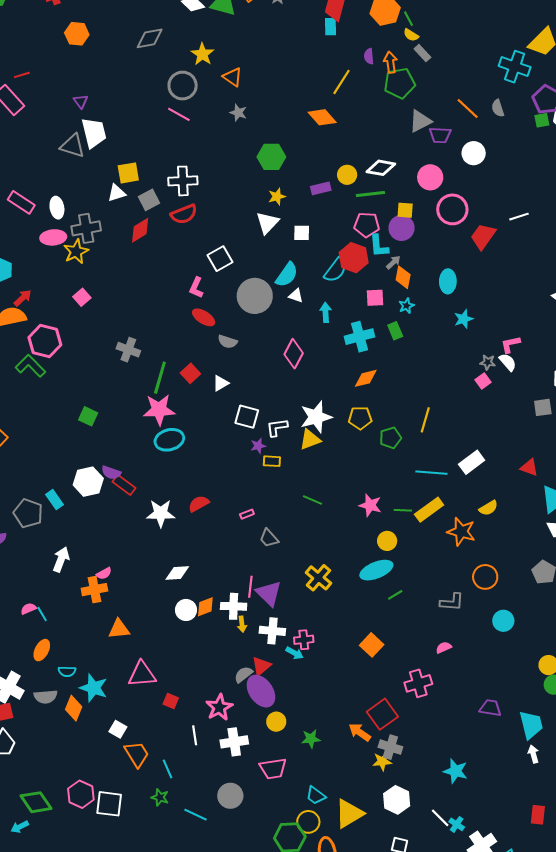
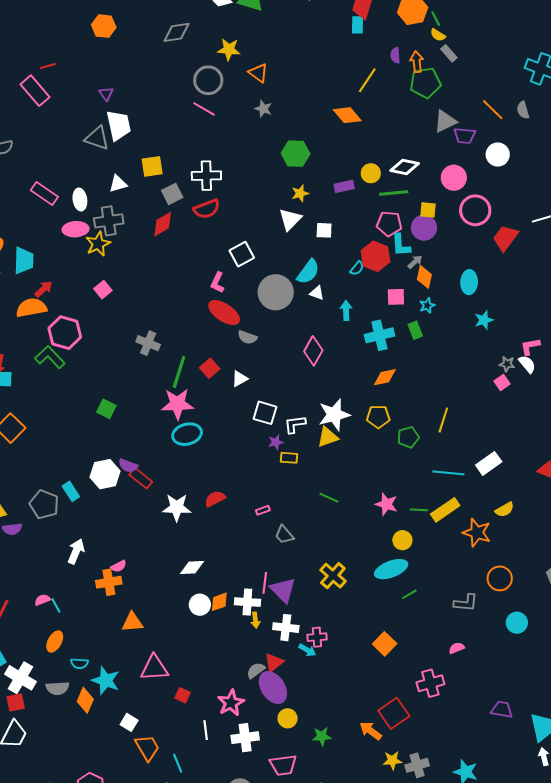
yellow star: (202, 54) -> (229, 49), turned -30
white triangle: (117, 193) -> (118, 184), moved
cyan semicircle: (335, 270) -> (357, 268), size x0.6
red ellipse: (204, 317) -> (224, 313), size x1.4
gray cross: (390, 747) -> (417, 765), moved, turned -35

